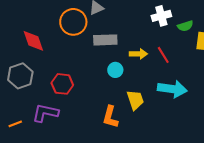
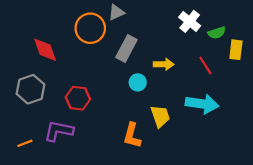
white cross: (161, 16) -> (190, 21), turned -36
gray rectangle: (105, 40) -> (126, 49), turned -60
red line: (163, 55) -> (205, 65), moved

